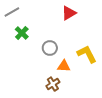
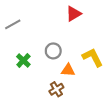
gray line: (12, 12) -> (13, 24), moved
green cross: (22, 33) -> (23, 61), moved

